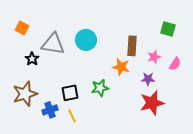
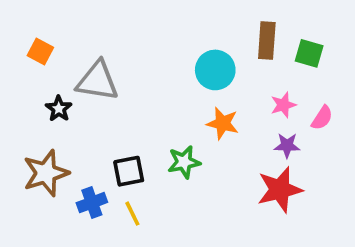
cyan circle: (86, 40) -> (215, 70), moved
brown rectangle: (132, 46) -> (267, 41), moved
purple star: (148, 79) -> (287, 145), moved

